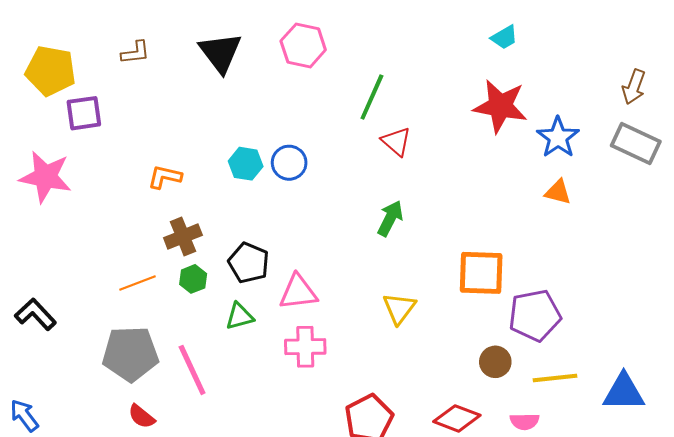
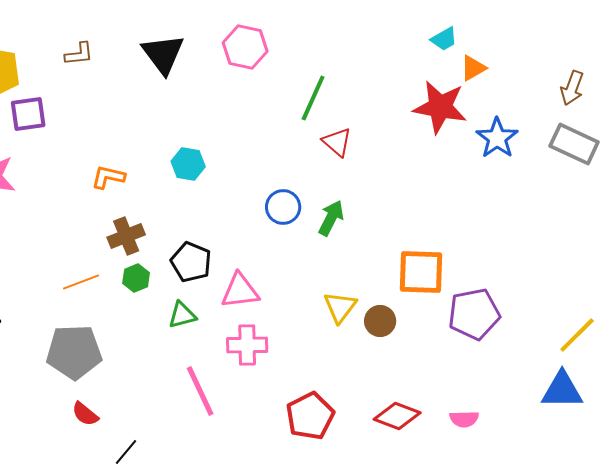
blue circle: (289, 163) -> (283, 207), moved
orange triangle: (558, 192) -> (473, 68), moved, turned -44
brown circle: (495, 362) -> (380, 321), moved
pink line: (192, 370) -> (200, 391), moved
yellow line: (555, 378) -> (577, 335), moved, turned -39

